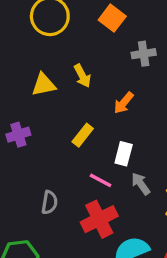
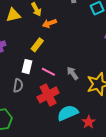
orange arrow: (124, 103) -> (49, 23), moved, turned 32
white rectangle: (124, 154) -> (27, 67), moved

